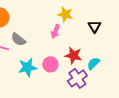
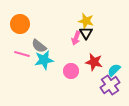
black triangle: (94, 26) -> (86, 33), moved
cyan star: (27, 67) -> (44, 60), moved
purple cross: (77, 78) -> (110, 85), moved

